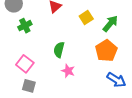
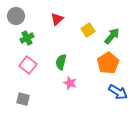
pink square: (25, 64) -> (28, 65), moved
gray square: (29, 86) -> (23, 99), moved

